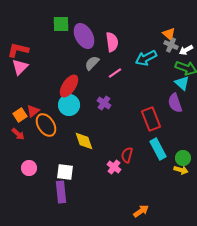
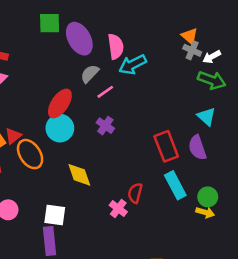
cyan arrow: (146, 58) -> (133, 65), moved
pink line: (115, 73) -> (105, 92), moved
cyan triangle: (182, 83) -> (206, 116), moved
purple semicircle: (175, 103) -> (197, 148), moved

